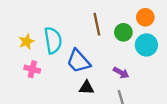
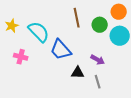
cyan semicircle: (53, 40) -> (39, 32), turned -35
yellow star: (27, 42) -> (12, 26), moved
black triangle: (86, 88) -> (78, 73), moved

